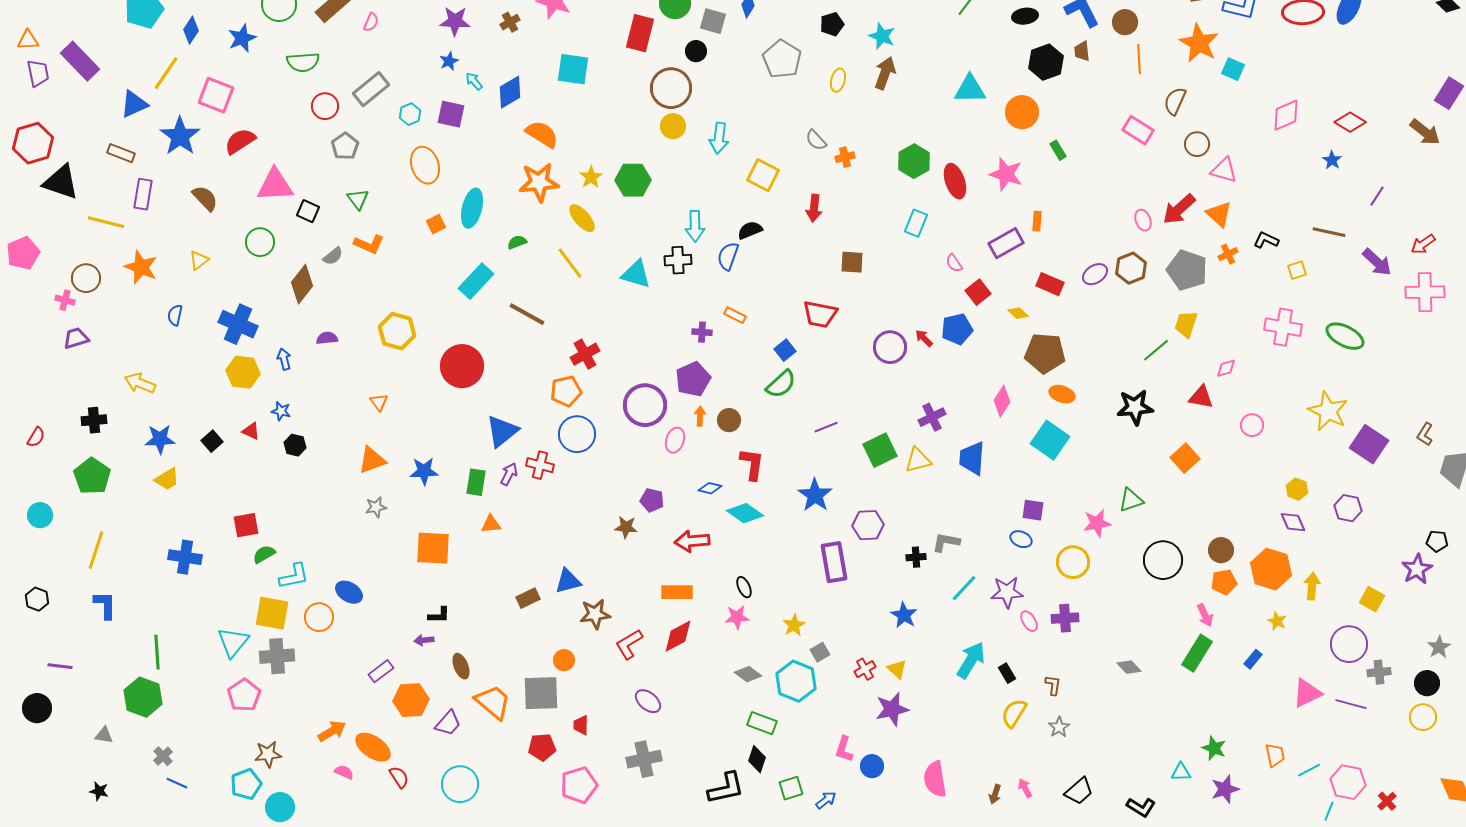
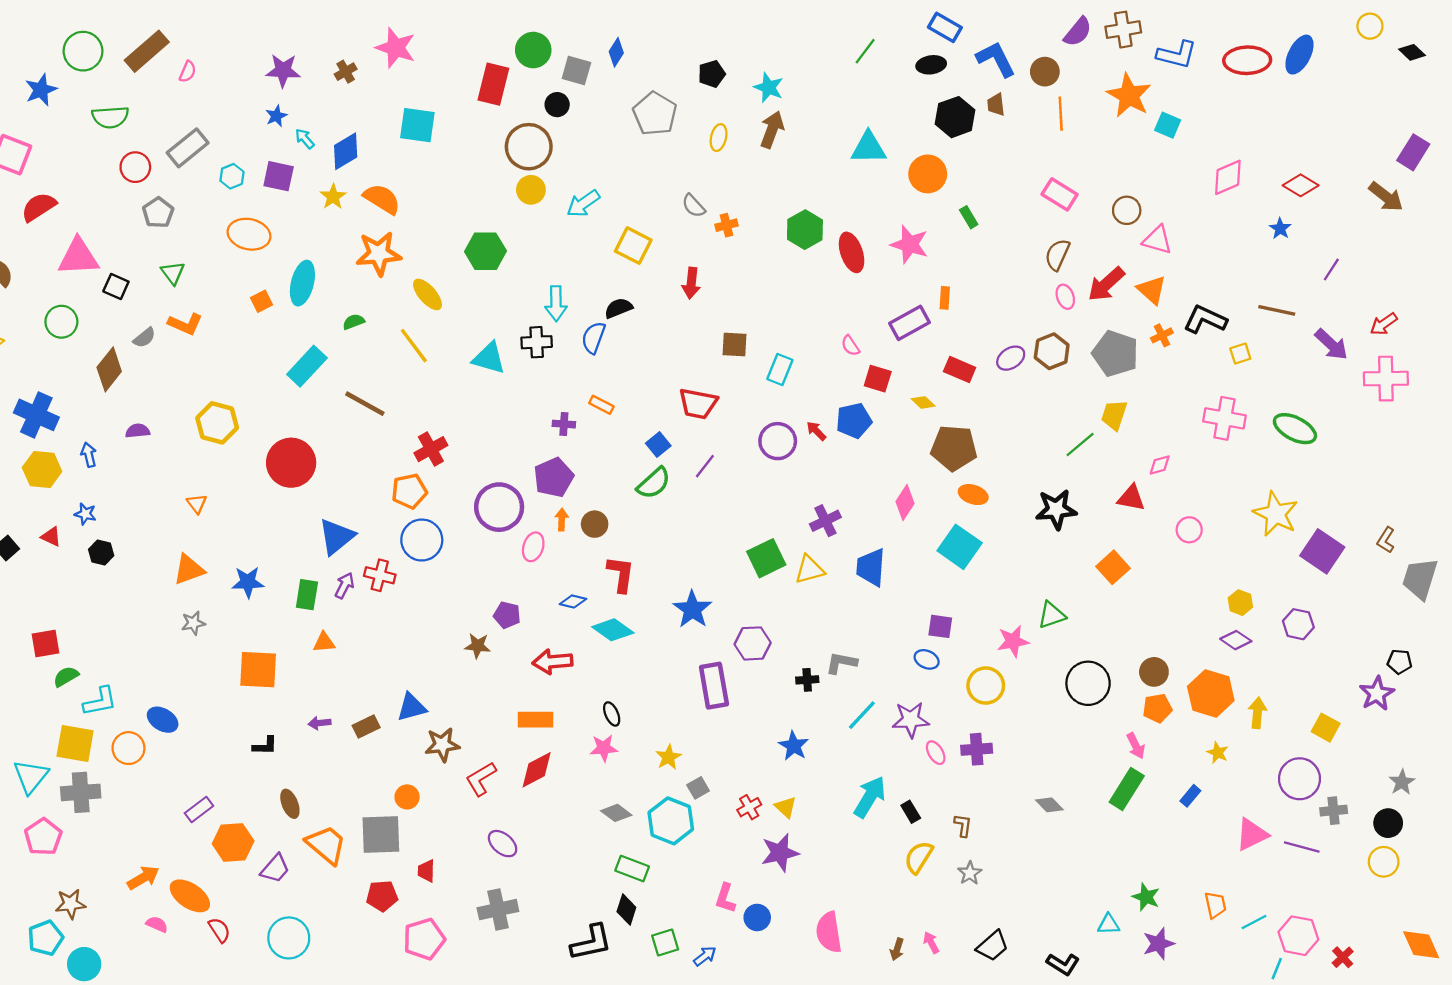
brown semicircle: (1175, 101) -> (1057, 255), moved
cyan arrow: (719, 138) -> (583, 204), turned 48
orange ellipse: (425, 165) -> (249, 234), turned -60
yellow star: (591, 177) -> (333, 197), moved
cyan rectangle: (916, 223) -> (780, 369), moved
black L-shape: (1266, 240) -> (1205, 319), size x1.5
red square: (978, 292) -> (878, 379), turned -35
purple line: (826, 427) -> (705, 466), moved, turned -30
purple diamond: (1293, 522) -> (1236, 640), turned -32
purple arrow: (424, 640) -> (319, 723), moved

